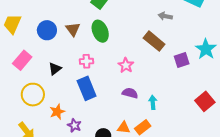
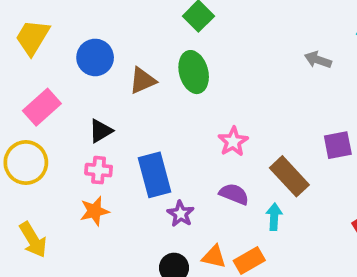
brown triangle: (73, 29) -> (143, 81), moved, turned 35
brown rectangle: (154, 41) -> (289, 176), moved
pink cross: (86, 61) -> (99, 170), moved
yellow circle: (33, 95) -> (26, 163), moved
purple star: (74, 125) -> (181, 214), moved

